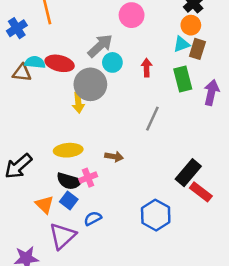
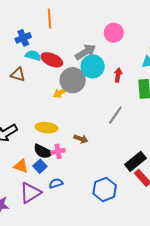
blue cross: (17, 28) -> (23, 38), moved
cyan circle: (112, 62) -> (93, 66), size x1.5
brown triangle: (22, 73) -> (18, 75), moved
yellow arrow: (78, 103) -> (61, 92), turned 56
orange triangle: (45, 205) -> (21, 166), turned -35

